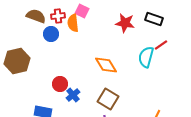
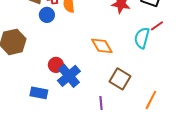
blue cross: (73, 95) -> (69, 76), size x1.6
brown square: (108, 99) -> (120, 79), moved

